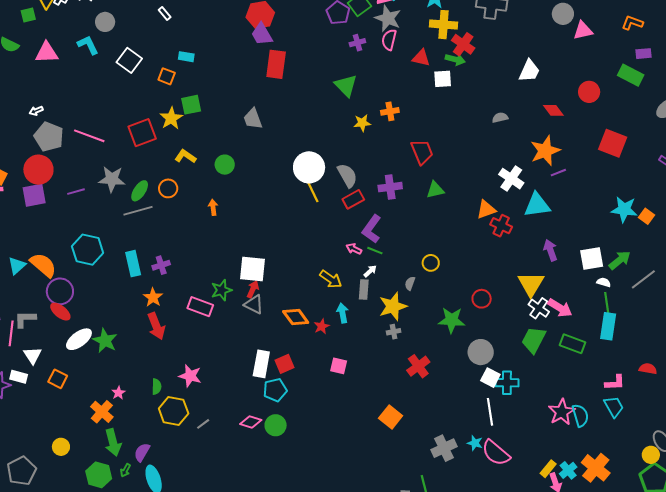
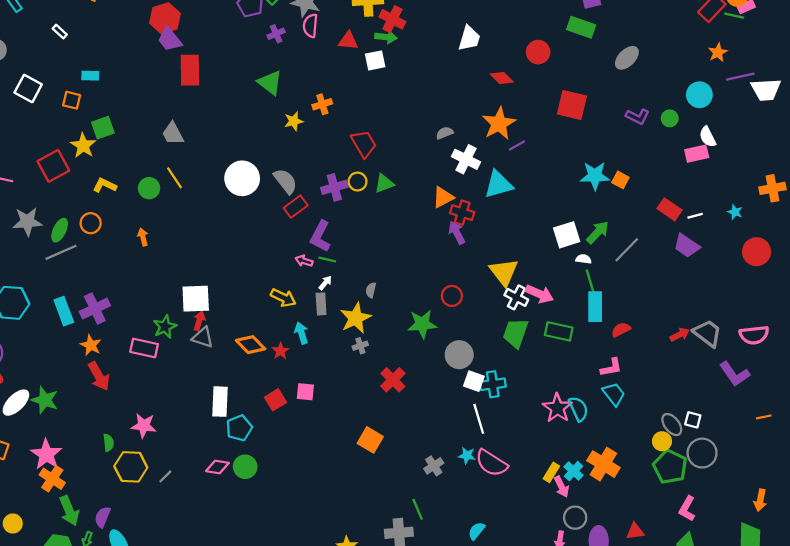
gray semicircle: (500, 118) -> (445, 133), moved
yellow line: (313, 192) -> (174, 178), moved
purple arrow: (550, 250) -> (457, 233), moved
yellow circle: (431, 263) -> (358, 182), moved
purple cross: (161, 265) -> (95, 309), size x1.5
red square: (285, 364) -> (275, 400), moved
red semicircle: (648, 369) -> (621, 330), moved, turned -30
pink star: (118, 393) -> (46, 454), moved, size x2.0
gray cross: (444, 448) -> (434, 466), size x0.7

